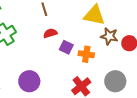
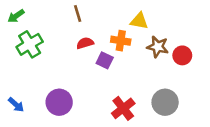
yellow triangle: (94, 15) -> (139, 21), size x0.7
orange cross: (86, 54) -> (121, 41), moved

